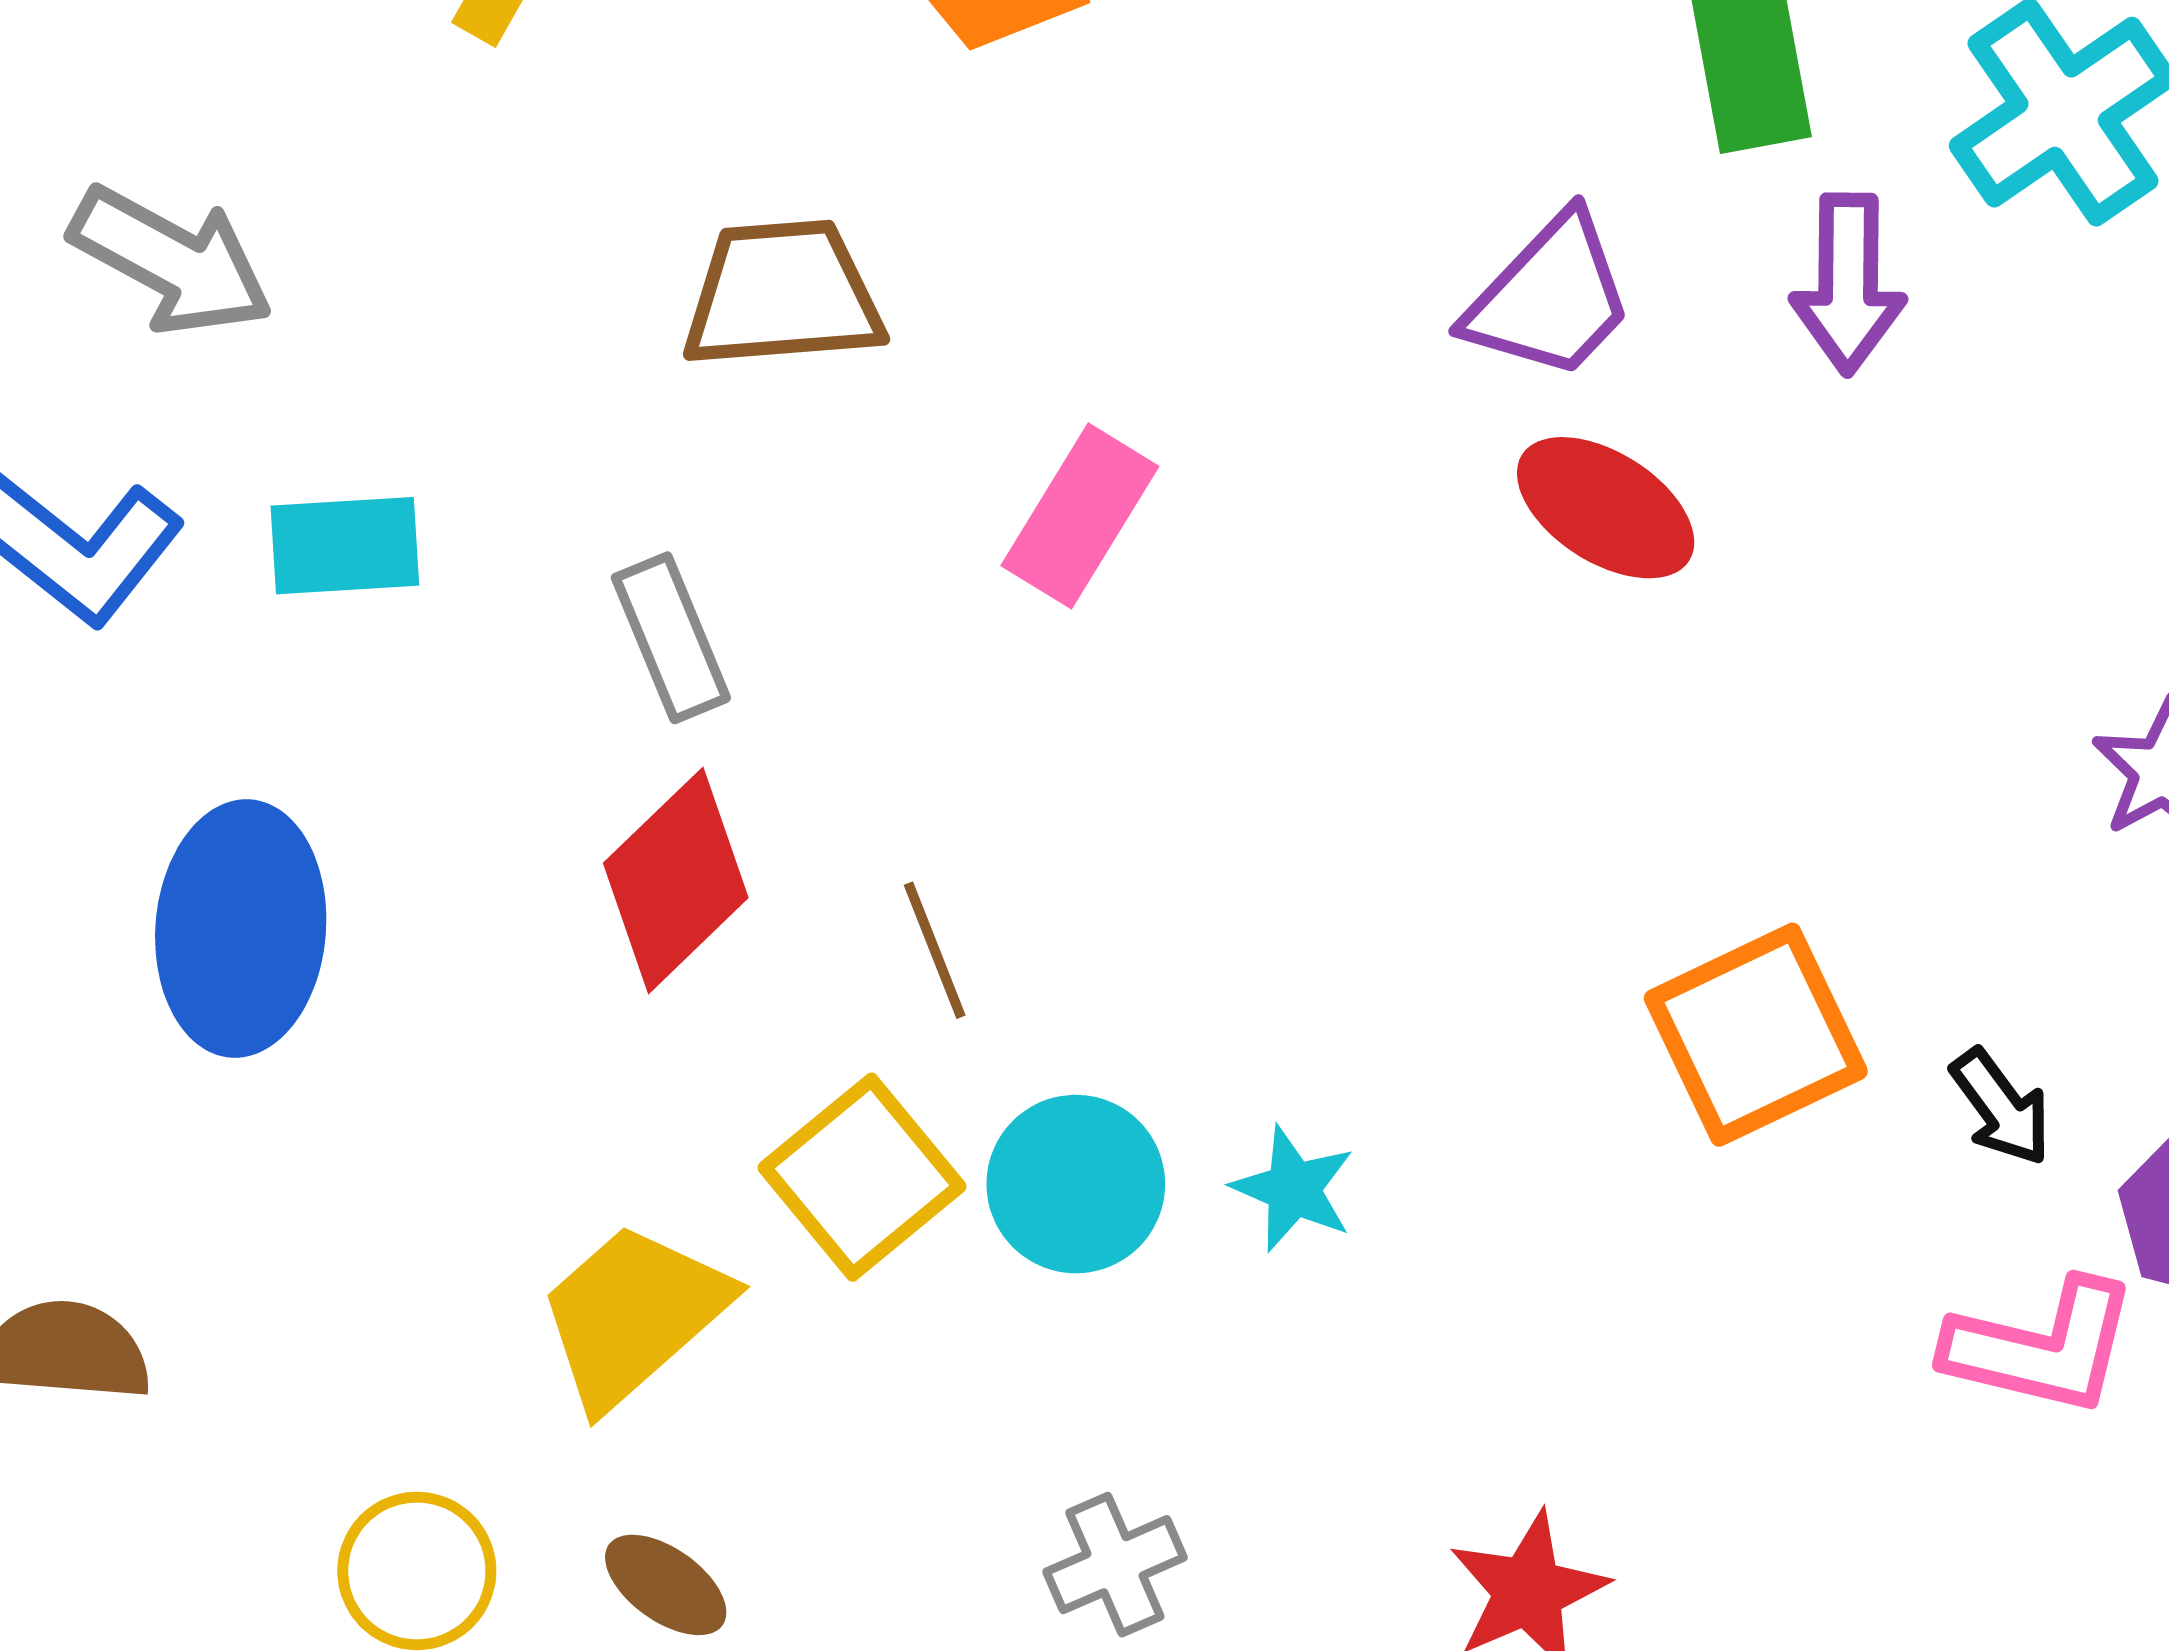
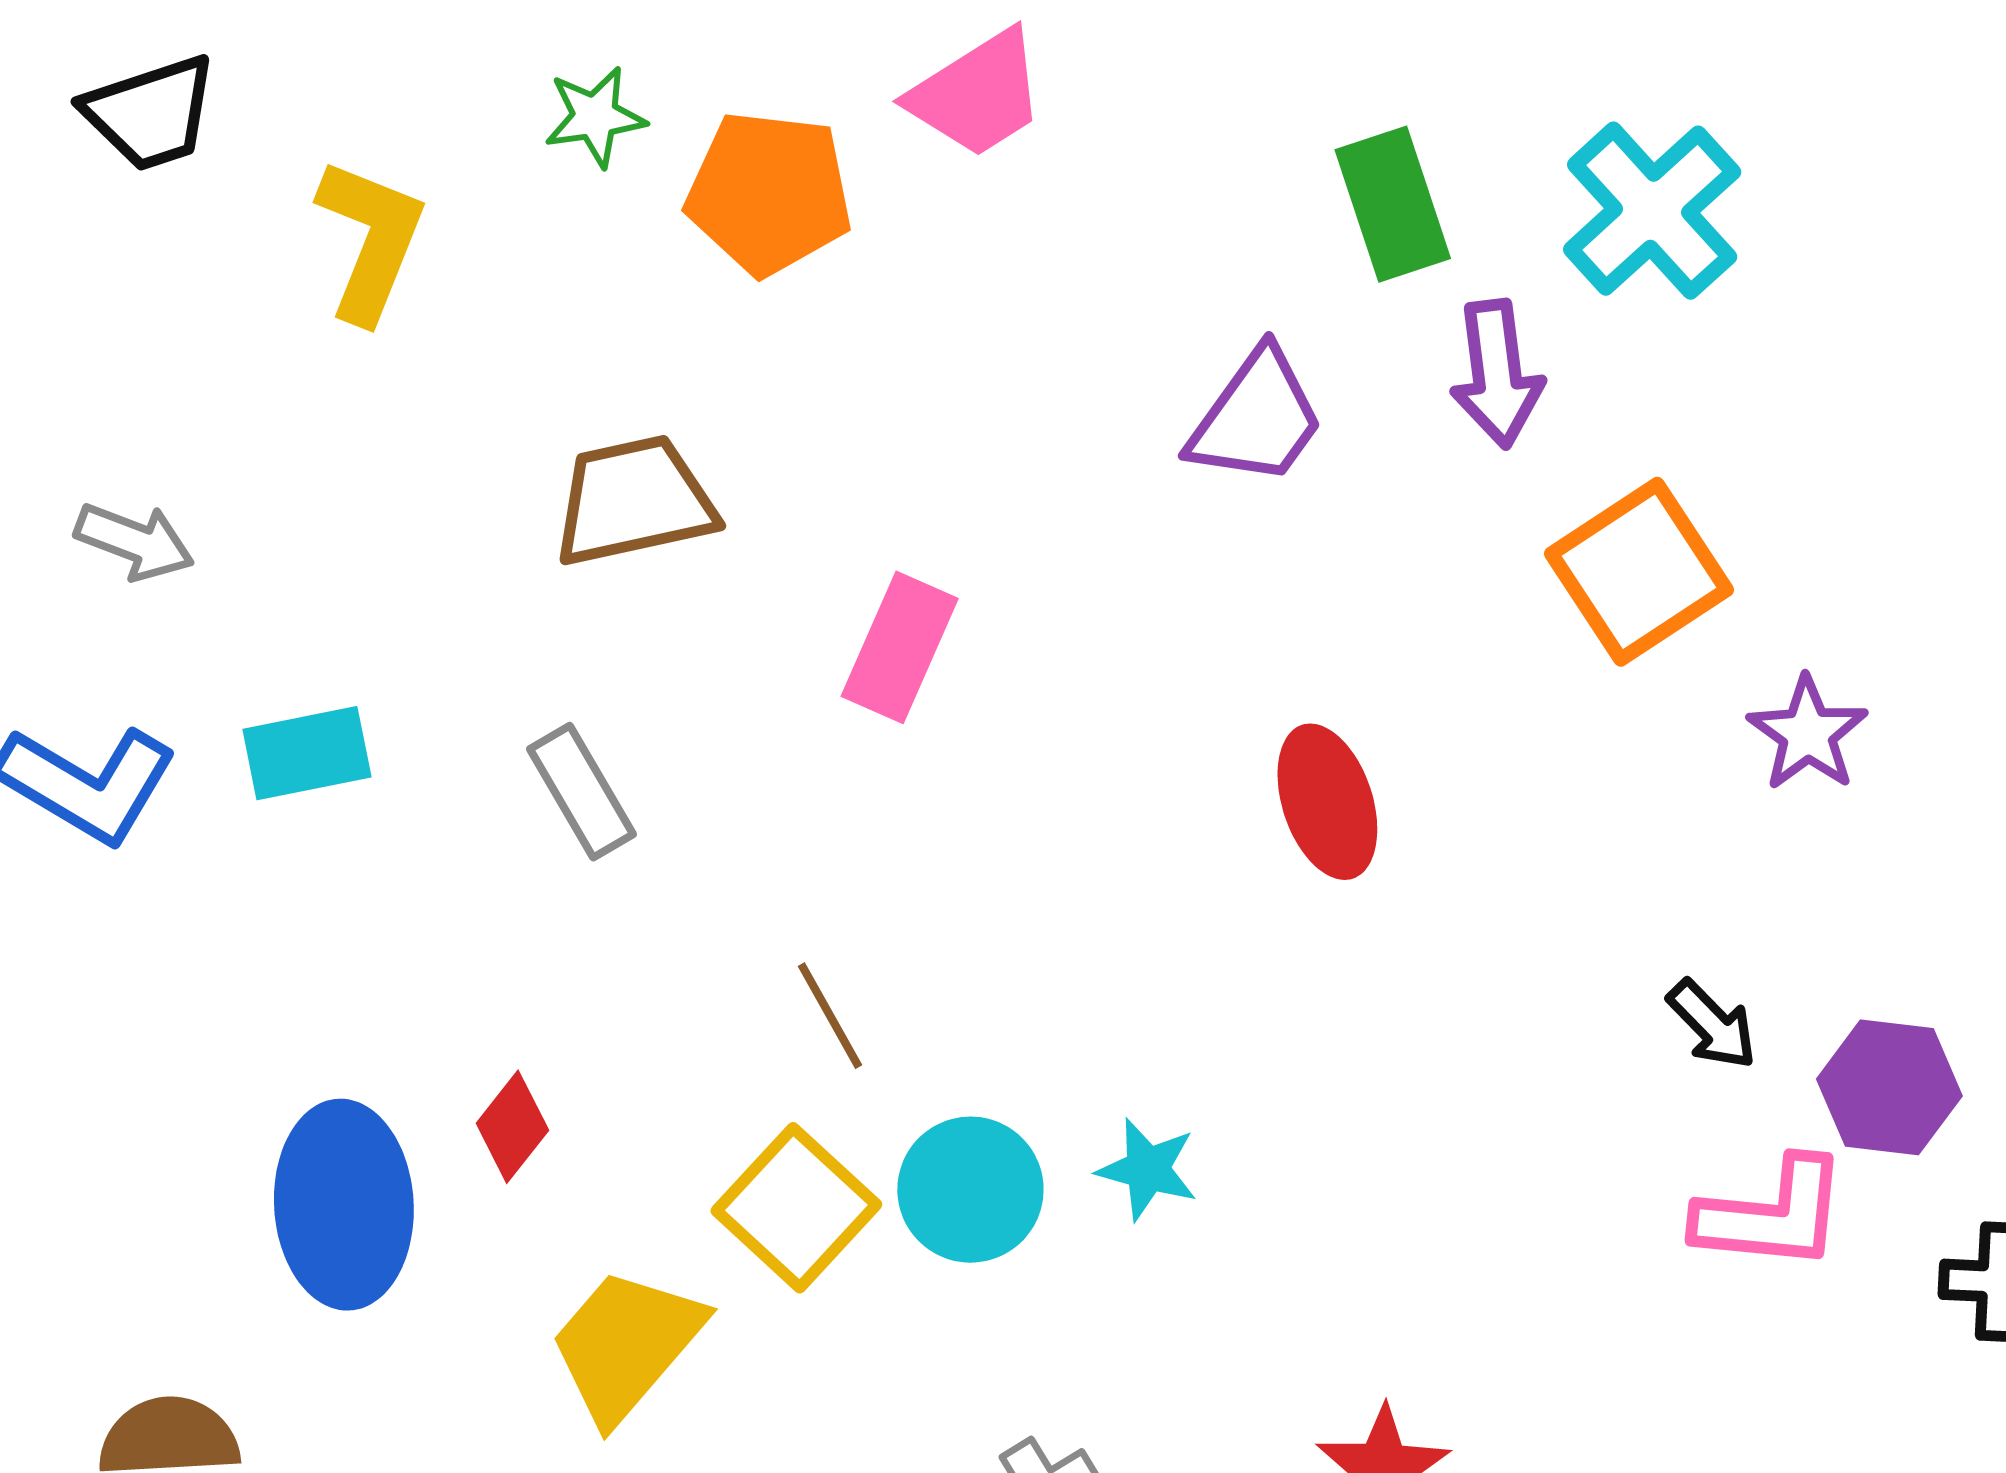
gray arrow: (171, 261) -> (135, 541), size x0.7
red ellipse: (1606, 508) -> (1327, 802), moved, turned 47
red diamond: (676, 880) -> (512, 1127), moved, size x0.6
blue ellipse: (241, 929) -> (344, 1205), moved
orange square: (1756, 1035) -> (1639, 572), moved

